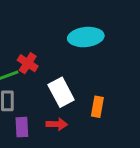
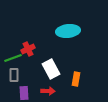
red cross: (28, 63) -> (28, 49), turned 32

